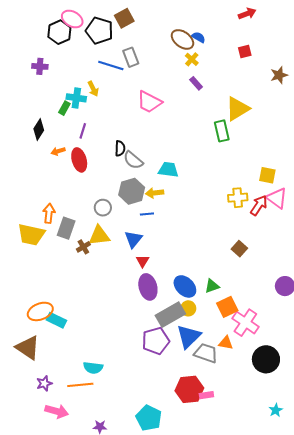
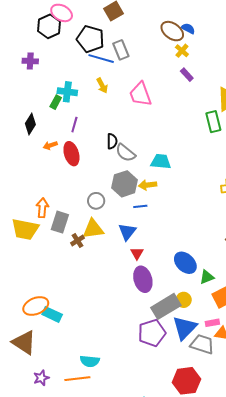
black pentagon: (99, 31) -> (90, 39), moved
yellow arrow: (93, 89) -> (102, 86), moved
pink trapezoid: (149, 102) -> (140, 94), turned 44
blue ellipse: (185, 286) -> (185, 263), moved
pink rectangle: (206, 395) -> (212, 323), moved

